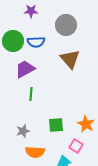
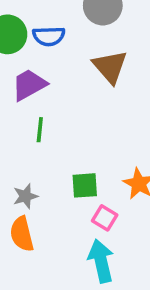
pink square: (76, 146) -> (105, 218), moved
orange semicircle: (35, 152) -> (22, 234), moved, turned 72

